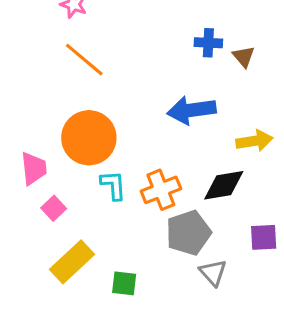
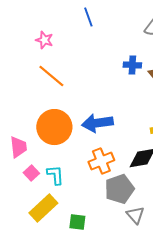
blue arrow: (192, 110) -> (97, 123), moved
cyan L-shape: (113, 185) -> (55, 175), moved

